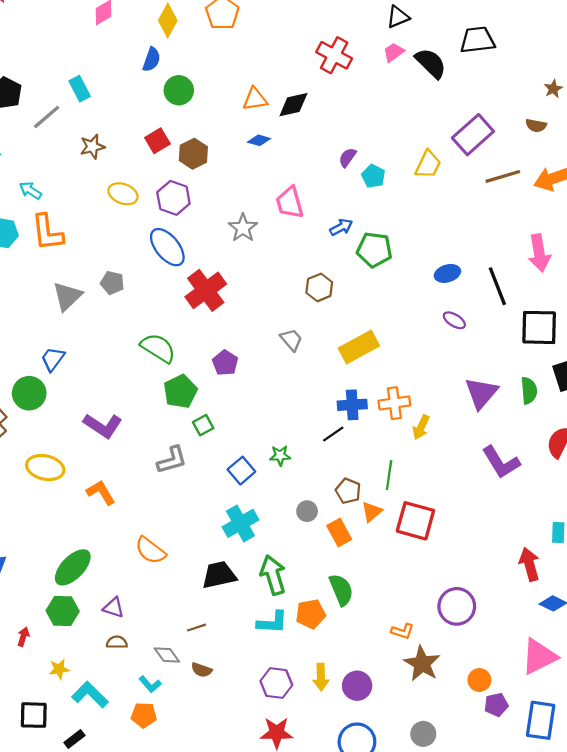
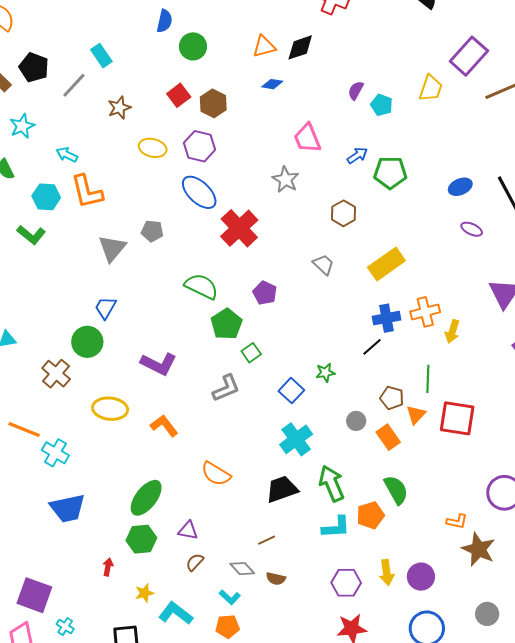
gray star: (243, 228) -> (286, 180), moved
brown semicircle: (117, 642) -> (195, 562), turned -42

